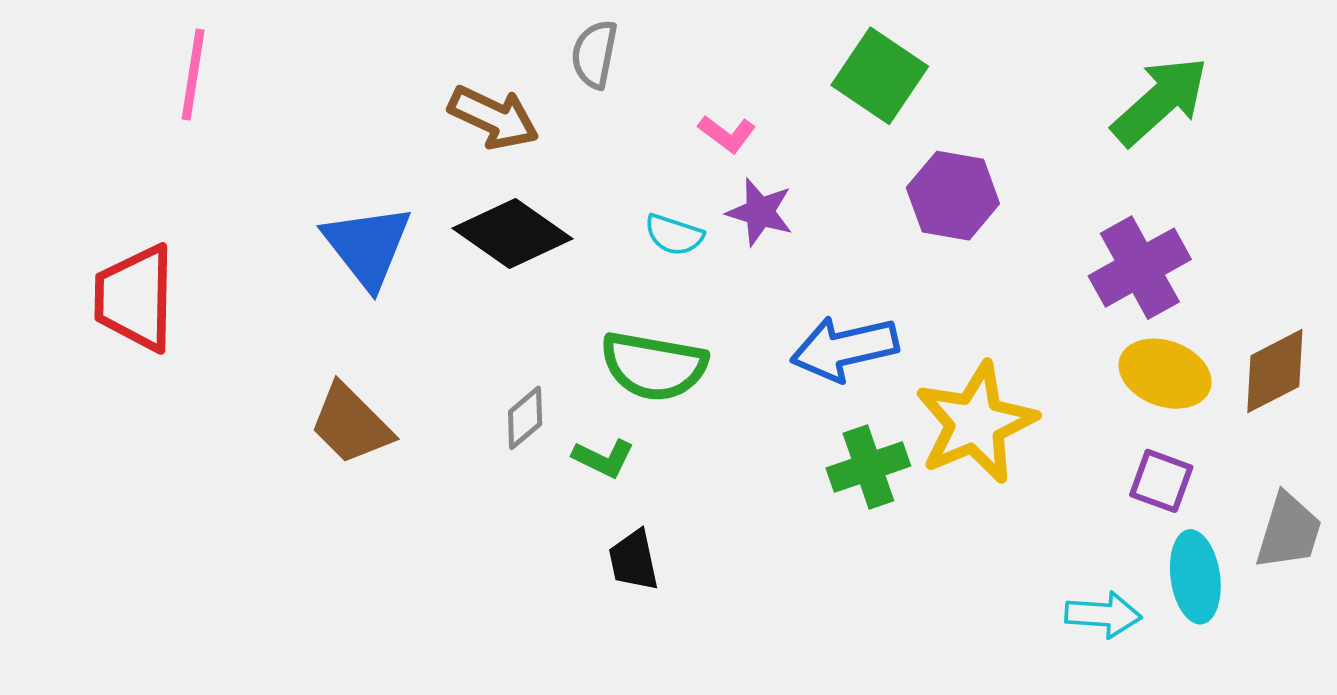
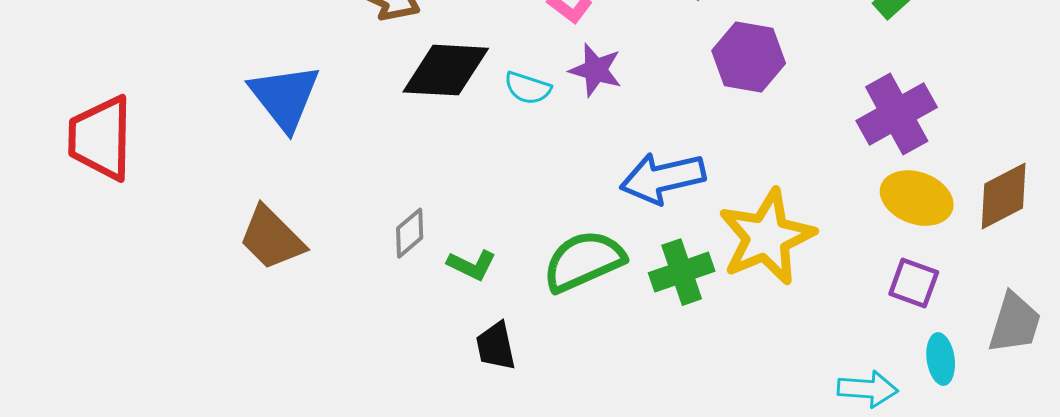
black diamond: (512, 234) -> (446, 70), moved, turned -32
green semicircle: (654, 366) -> (584, 261), moved, turned 146
cyan ellipse: (1195, 577) -> (941, 359), size x0.7

